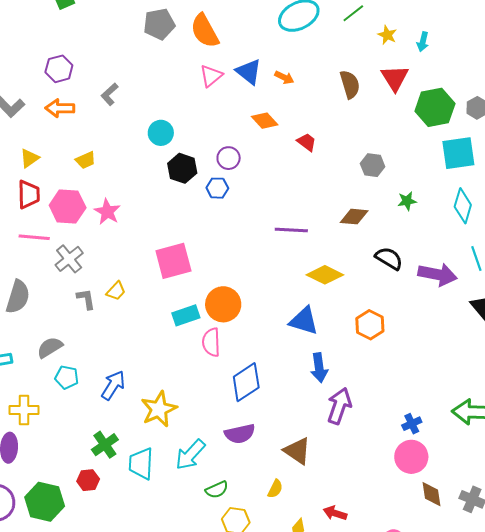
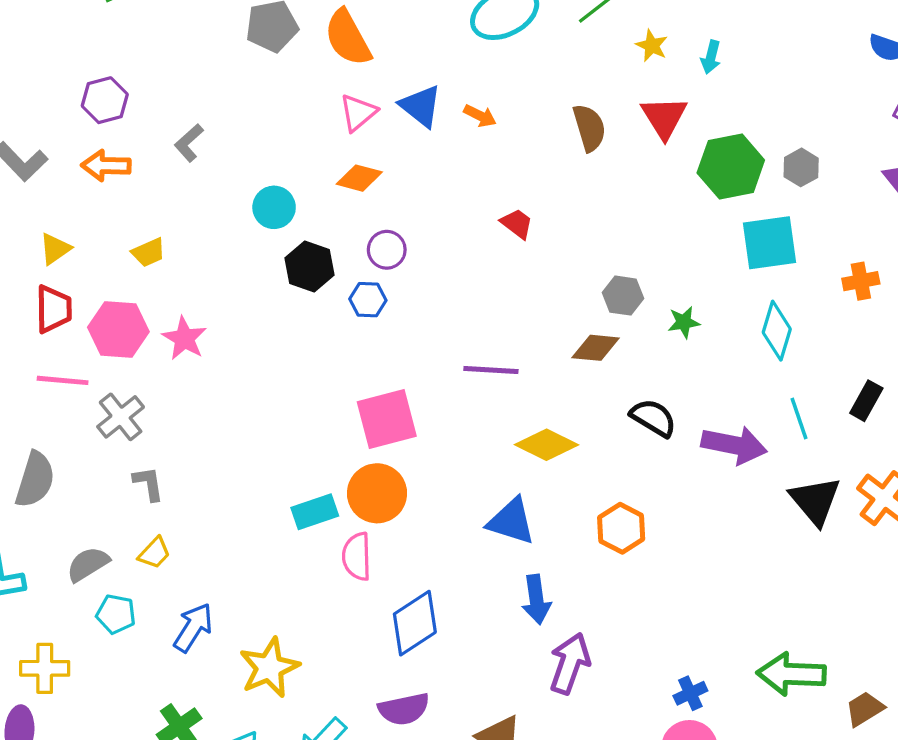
orange diamond: (265, 121) -> (359, 178), moved, turned -32
gray hexagon: (373, 165) -> (623, 296), moved
pink square: (173, 261) -> (387, 419), moved
yellow trapezoid: (116, 291) -> (154, 553), moved

